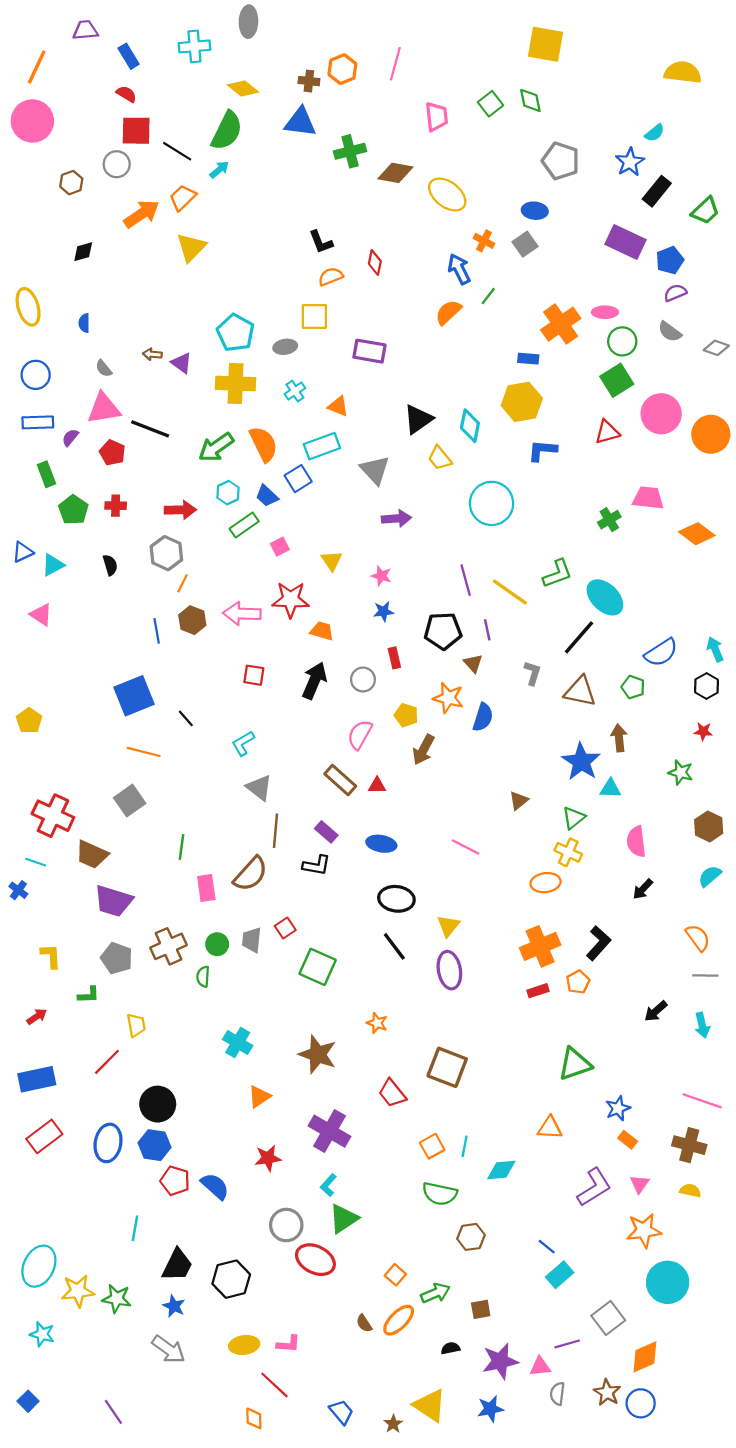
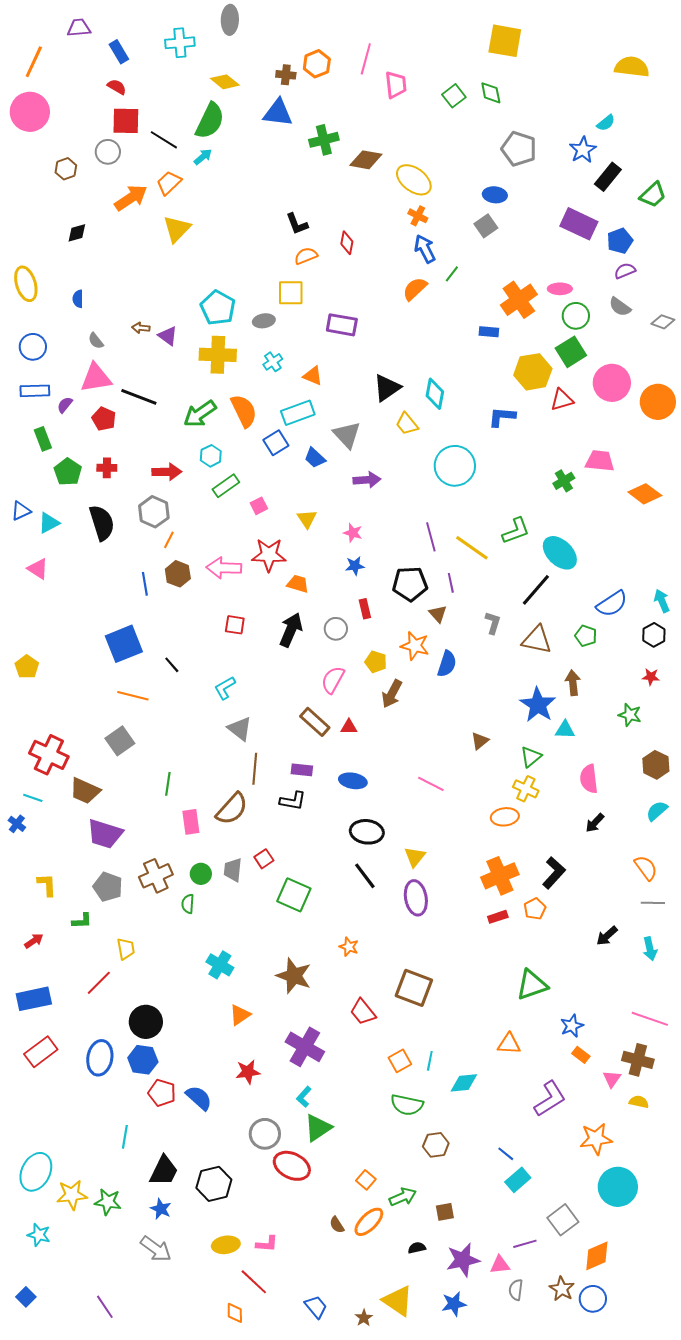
pink trapezoid: (436, 117) -> (396, 85), moved
orange cross: (484, 241) -> (418, 216), moved
yellow hexagon: (522, 402) -> (533, 372), moved
blue trapezoid: (267, 496) -> (315, 458), moved
black semicircle: (110, 565) -> (102, 523), size x1.8
purple rectangle: (326, 832) -> (302, 770), turned -35
pink triangle: (640, 1184) -> (612, 1079), moved

